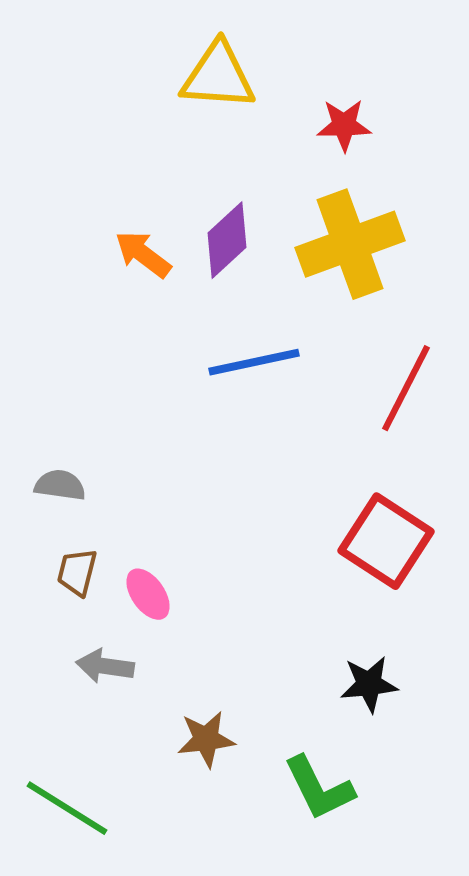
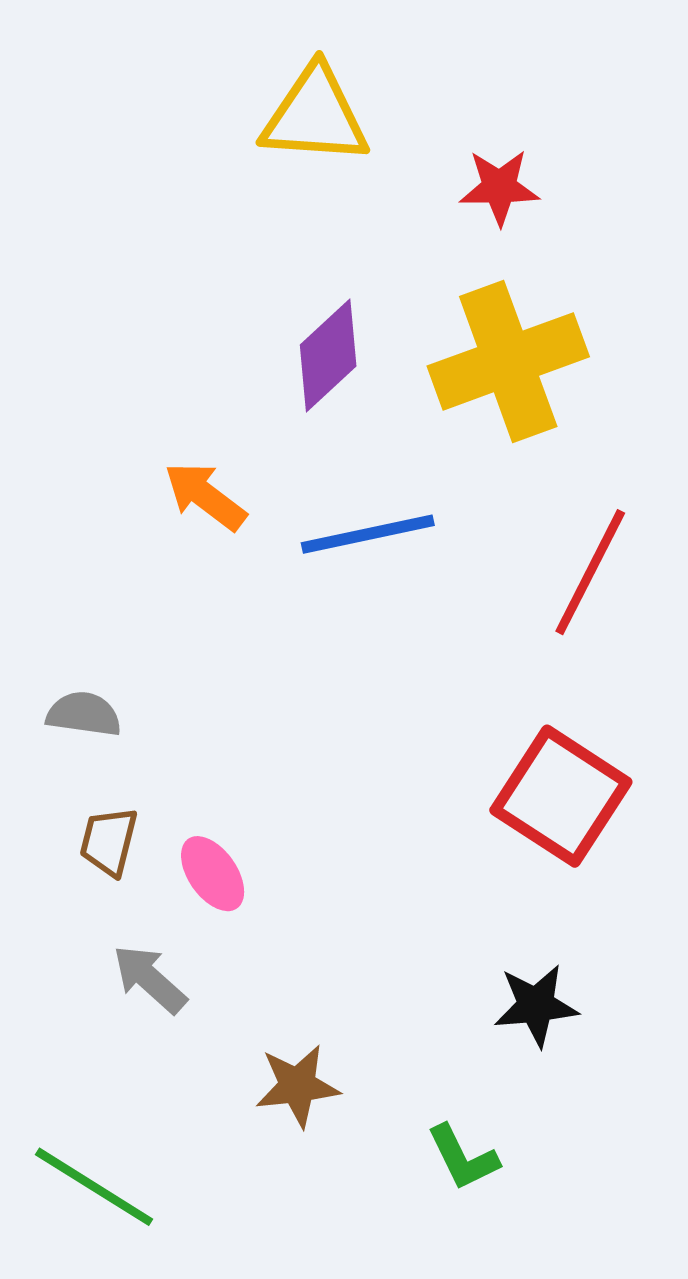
orange arrow: (143, 254) -> (205, 496), moved
gray arrow: (105, 666) -> (150, 979), turned 34
green L-shape: (319, 788) -> (463, 1158), size x0.7

